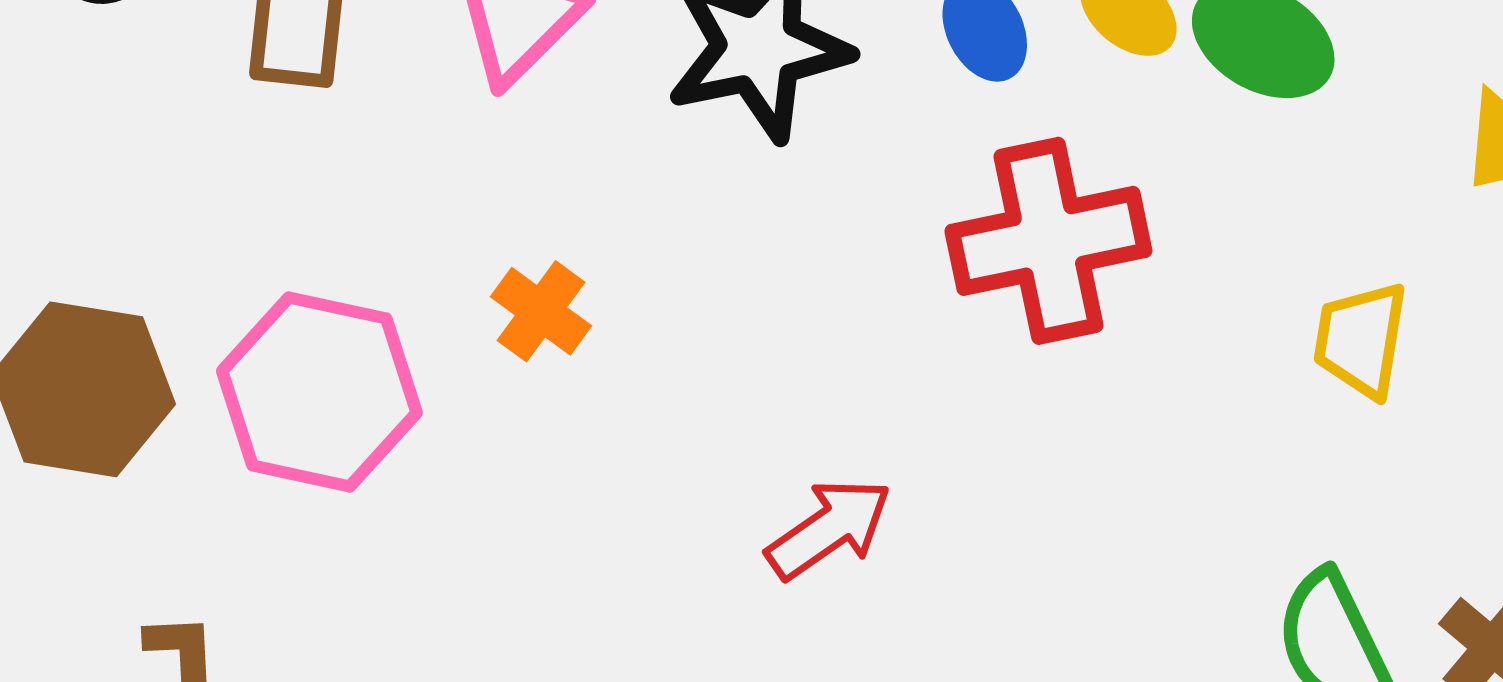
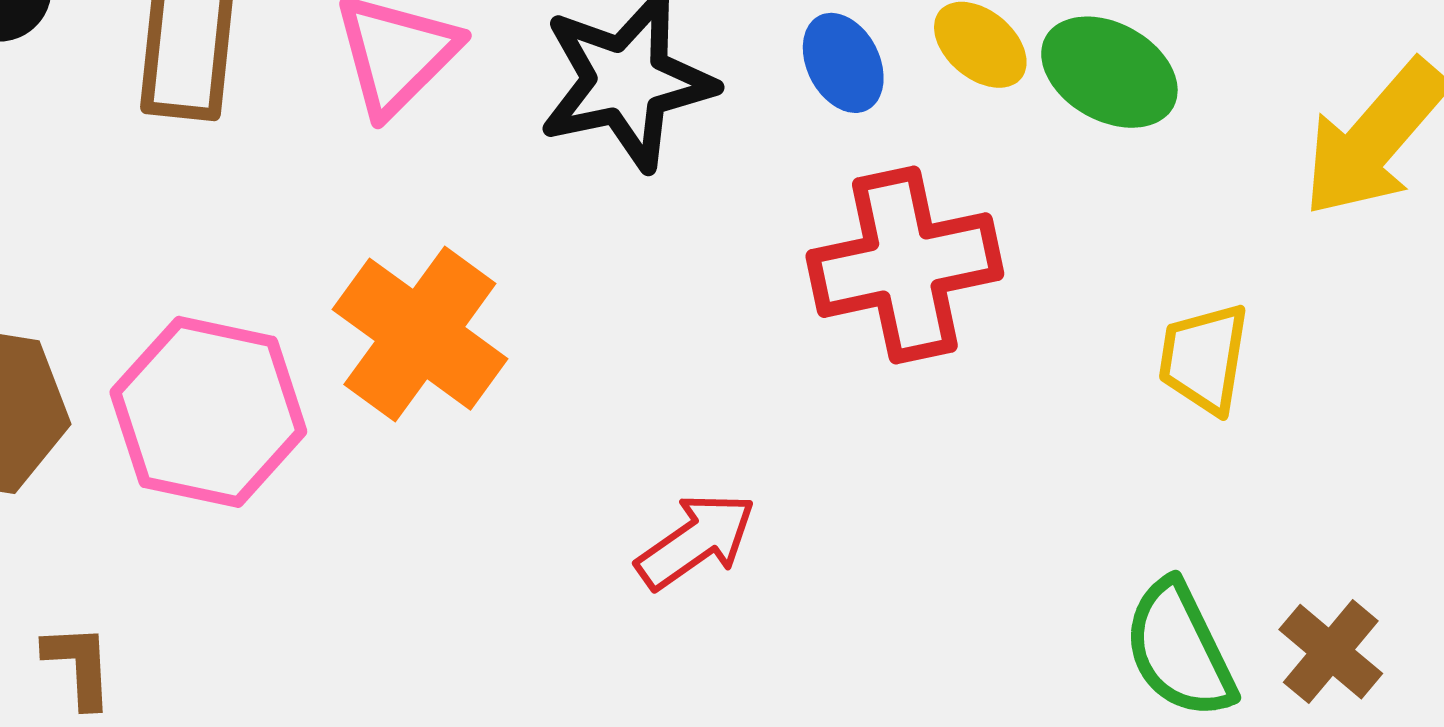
orange cross: (541, 311) -> (420, 334), size x1.8

